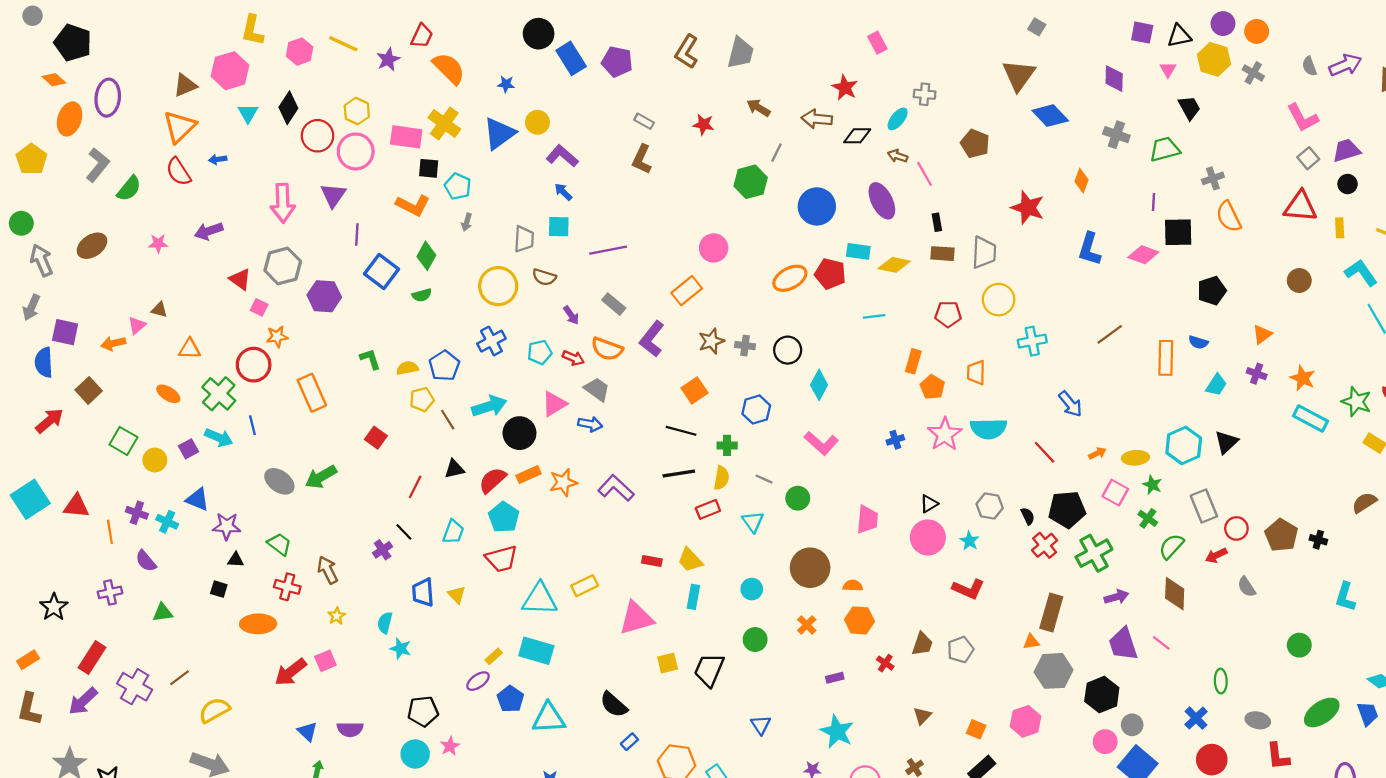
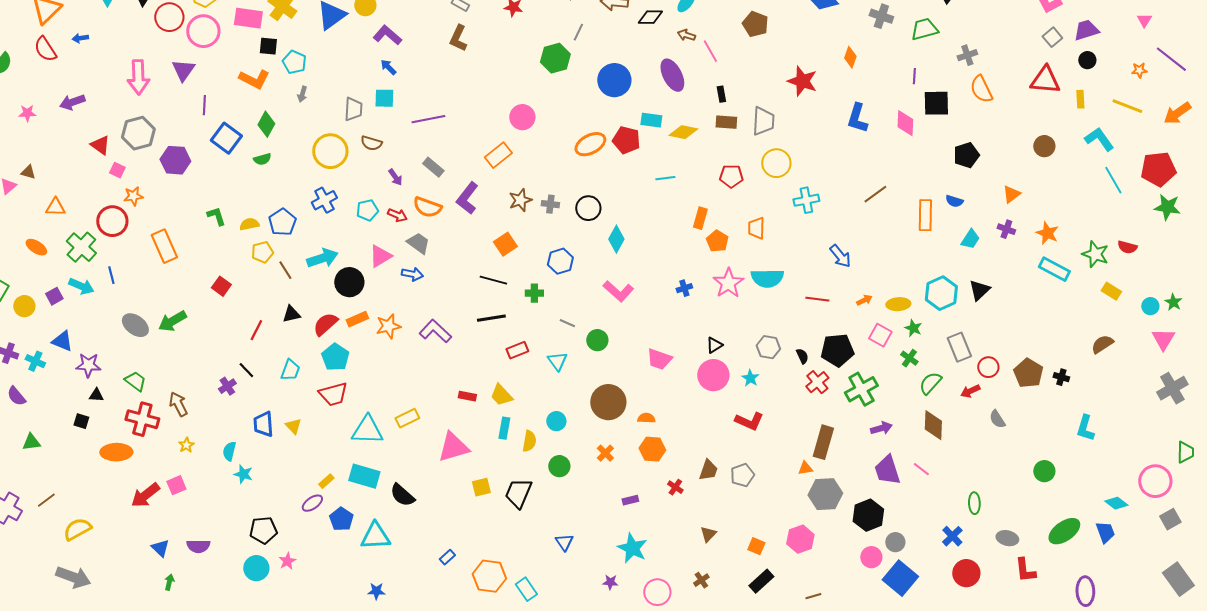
pink diamond: (1143, 255) -> (905, 123), turned 72
red line: (1045, 452) -> (817, 299), turned -40
yellow semicircle: (721, 478) -> (529, 441), moved
pink trapezoid: (867, 519) -> (659, 359), turned 104
red cross: (287, 587) -> (142, 419), size x1.4
black semicircle: (614, 705) -> (402, 495), moved

